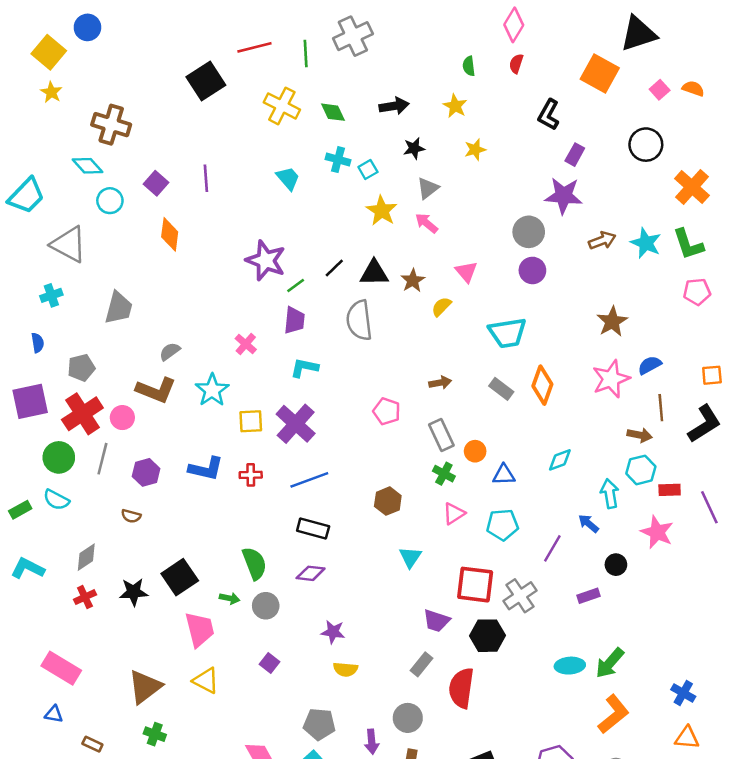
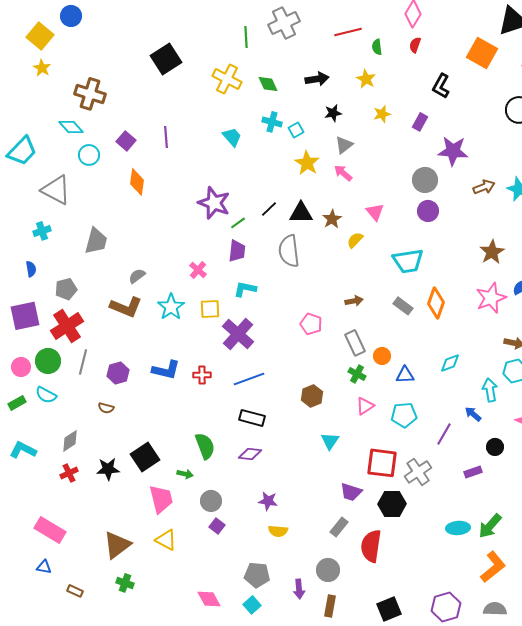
red line: (254, 47) -> (348, 32), moved
purple rectangle: (575, 155) -> (420, 122), moved
pink circle: (122, 418) -> (21, 367), moved
yellow square: (251, 421) -> (210, 309), moved
gray circle: (266, 606) -> (211, 501), moved

